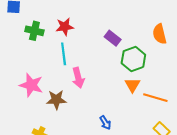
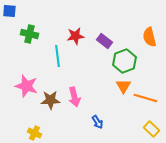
red star: (65, 27) -> (75, 36), moved
pink arrow: (78, 78) -> (74, 97), moved

